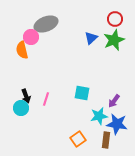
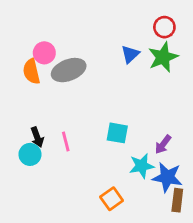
gray ellipse: (46, 24) -> (69, 70), moved
pink line: (46, 99) -> (66, 142), turned -32
brown rectangle: (106, 140) -> (177, 200), moved

